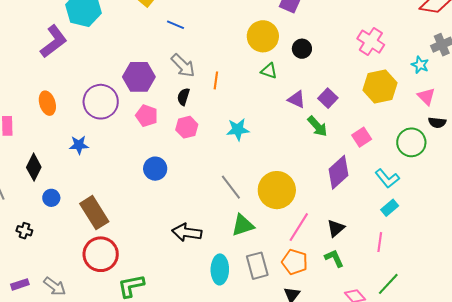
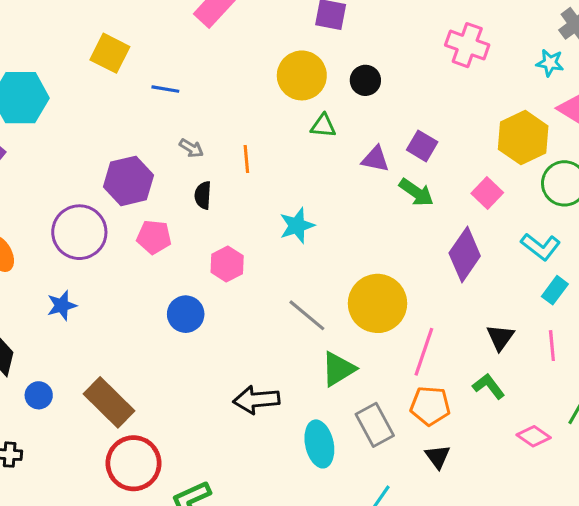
gray arrow: (183, 66) -> (191, 148), size x0.6
yellow hexagon: (380, 86) -> (523, 138), moved
pink hexagon: (187, 127) -> (227, 264), moved
black triangle: (336, 228) -> (500, 337), moved

